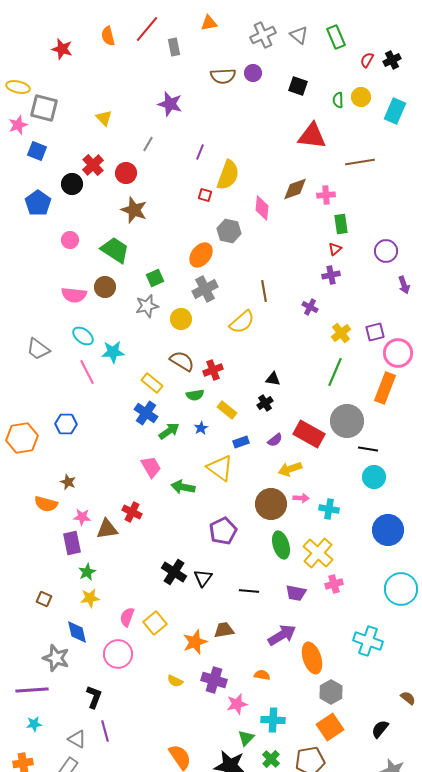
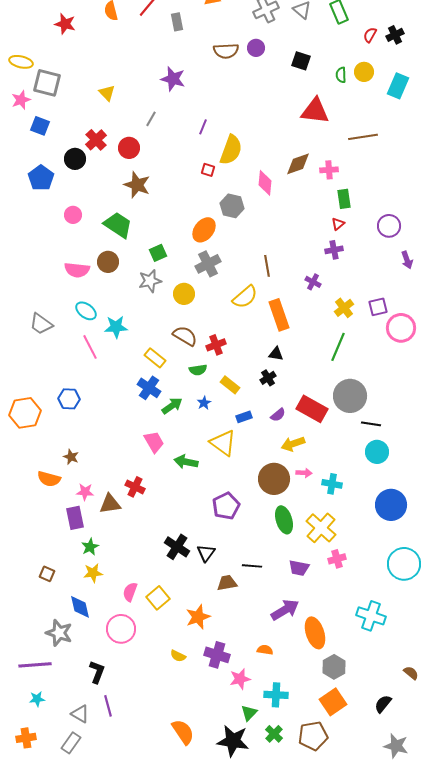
orange rectangle: (385, 388) -> (279, 315), moved, turned -40
brown trapezoid: (224, 630) -> (227, 583), moved

